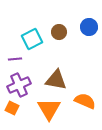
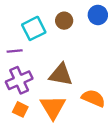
orange square: (12, 108) -> (20, 109), moved

